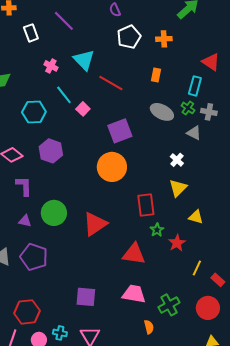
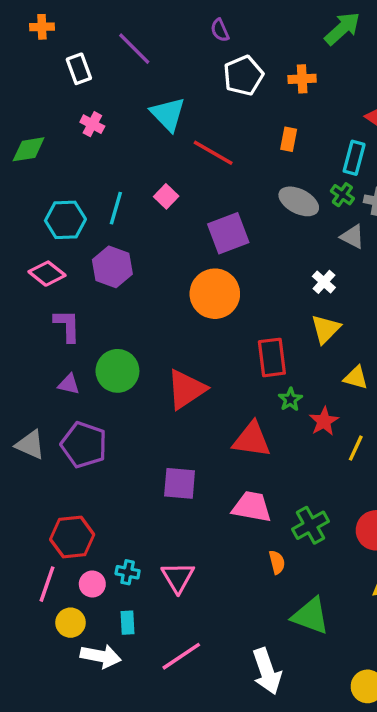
pink cross: (51, 66) -> (92, 124), moved
cyan line: (64, 95) -> (116, 208), moved, turned 54
cyan hexagon: (34, 112) -> (65, 220), moved
yellow line: (197, 268) -> (356, 448), moved
purple square: (86, 297) -> (180, 483), moved

